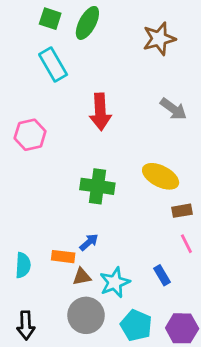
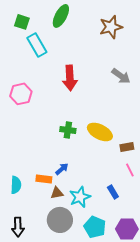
green square: (50, 19) -> (22, 22), moved
yellow ellipse: (161, 176) -> (100, 132), moved
green cross: (97, 186) -> (68, 130), size x0.7

